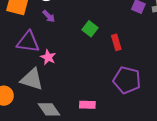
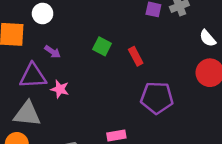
purple arrow: (49, 16) -> (52, 52), moved
gray triangle: (32, 79) -> (27, 114), moved

